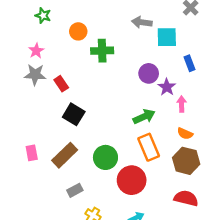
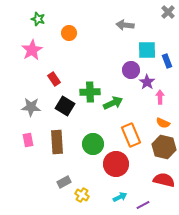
cyan square: (167, 37) -> (147, 50), moved
pink star: (36, 51) -> (32, 50), size x1.5
green cross: (102, 51) -> (90, 92), moved
gray star: (35, 75) -> (31, 107), moved
green arrow: (144, 117) -> (113, 103), moved
brown rectangle: (65, 155) -> (57, 142), turned -50
gray rectangle: (75, 190) -> (64, 182), moved

